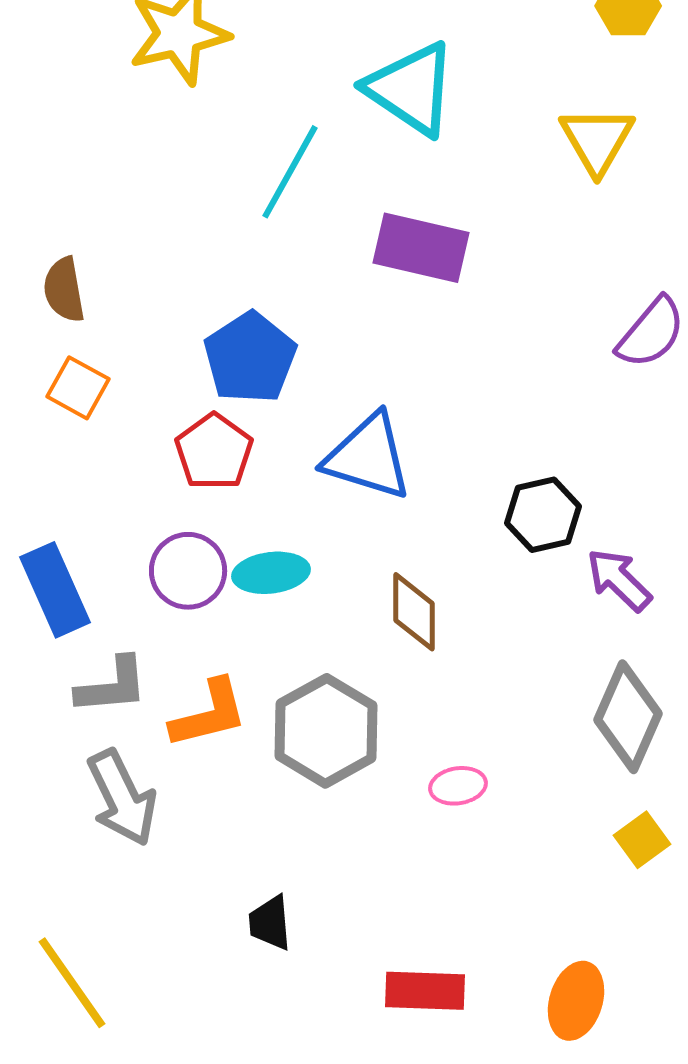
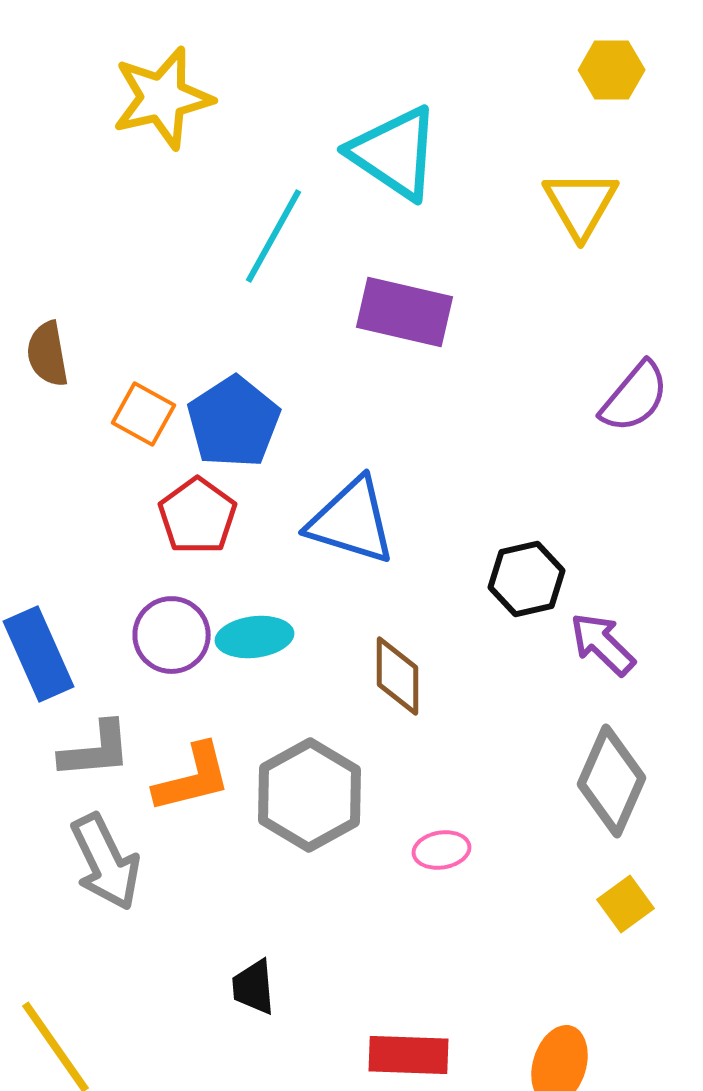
orange square: (78, 388) -> (144, 414), moved

